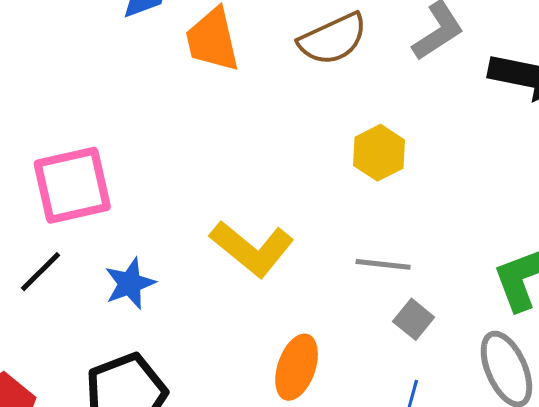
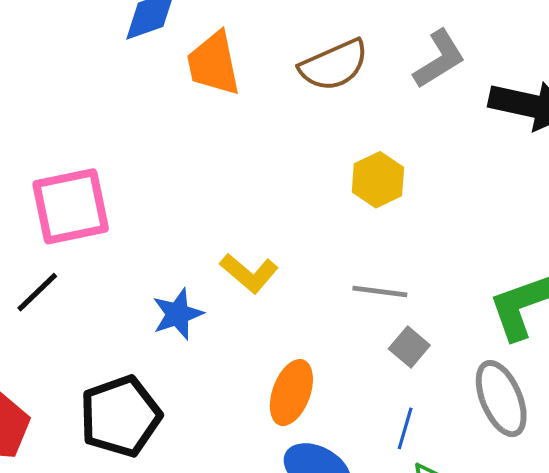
yellow L-shape: (252, 249) -> (249, 273), size x0.7
blue star: (130, 283) -> (178, 314), moved

